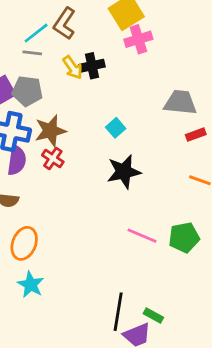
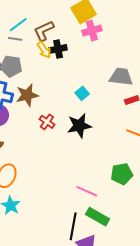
brown L-shape: (65, 24) -> (44, 31), moved, turned 30
cyan square: (116, 128) -> (82, 93), moved
red cross: (53, 158) -> (47, 122), moved
pink line: (142, 236) -> (87, 191), moved
green rectangle: (153, 316) -> (98, 217), moved, size x1.6

